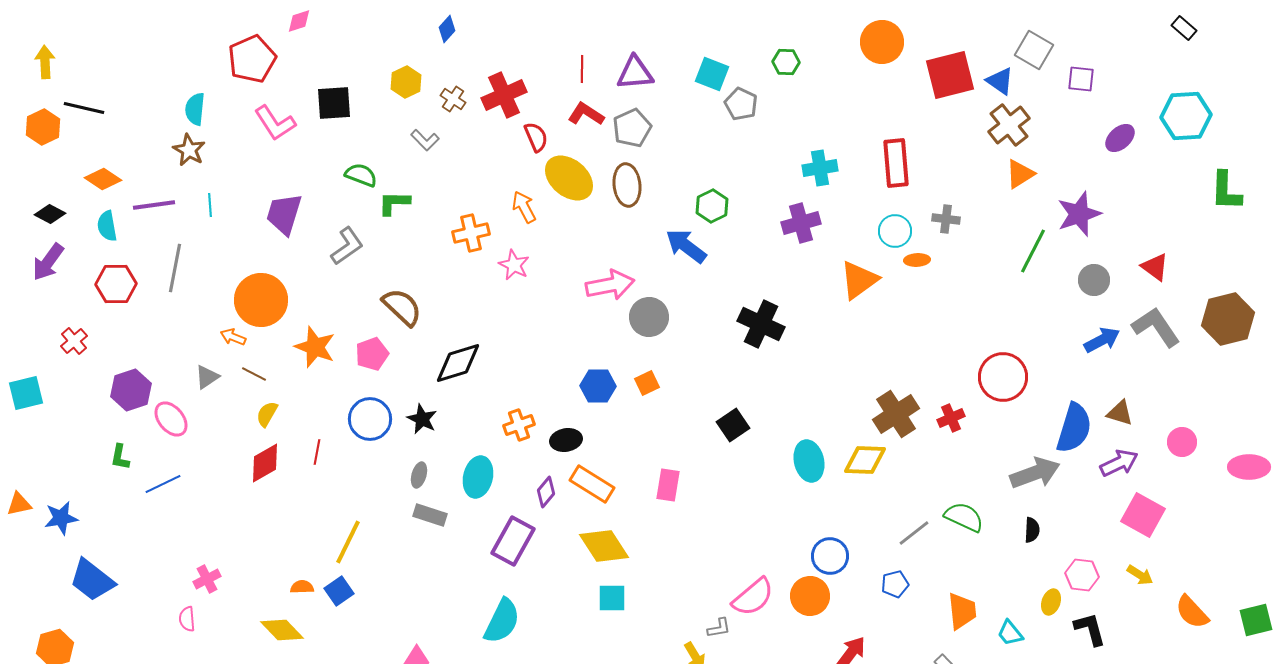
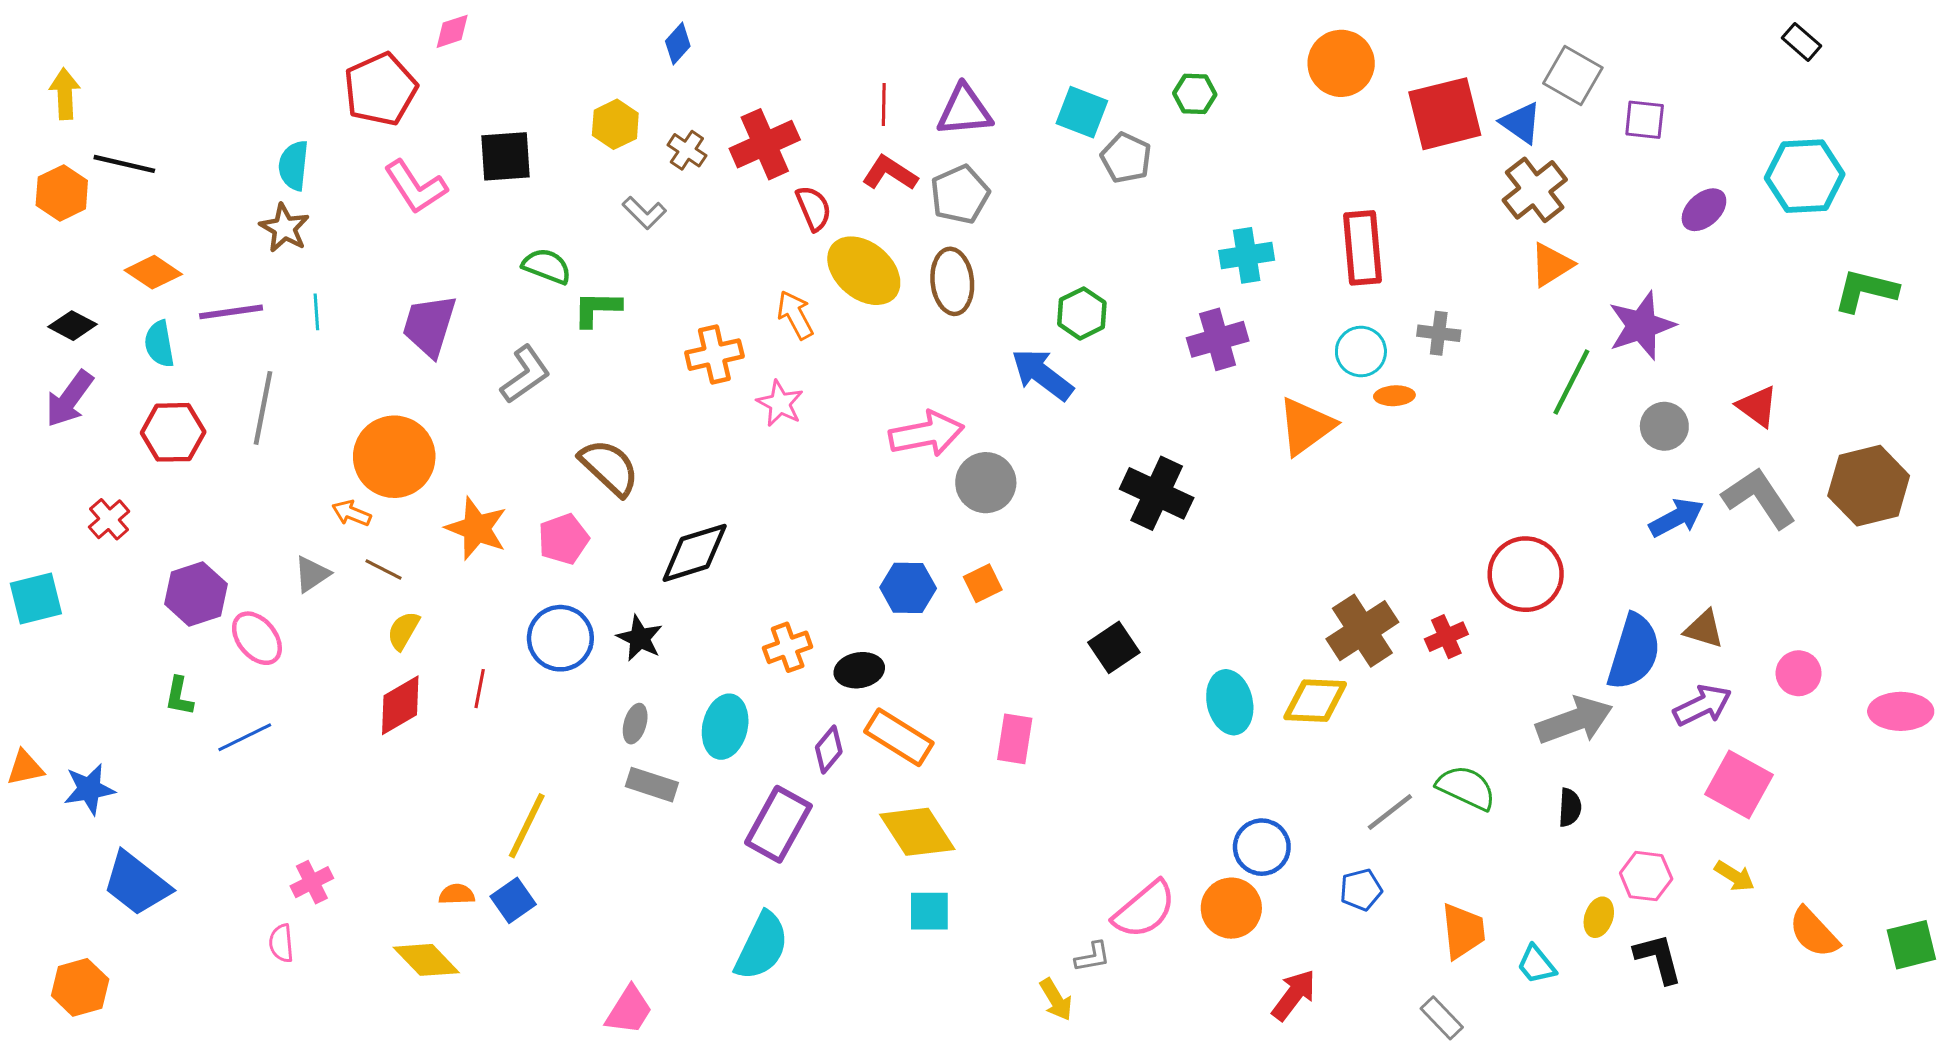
green L-shape: (1226, 191) -> (1866, 291), turned 102

